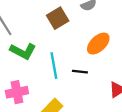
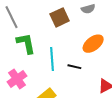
green L-shape: (23, 51) -> (26, 43), turned -135
pink cross: (17, 92) -> (17, 79), turned -30

